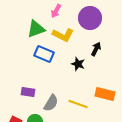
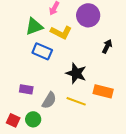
black arrow: (96, 49) -> (107, 46), moved
black star: (78, 64) -> (76, 73), moved, size x1.5

